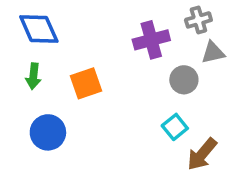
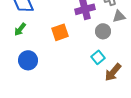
green arrow: (33, 76) -> (20, 29), turned 32
orange square: (86, 83) -> (60, 32), moved

